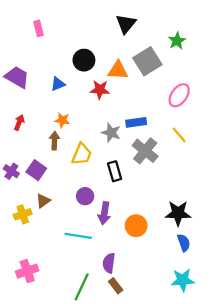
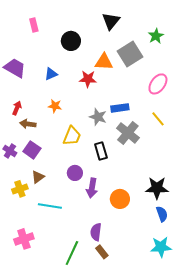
black circle: (84, 60) -> (71, 41), moved
brown arrow: (54, 141) -> (28, 124), moved, turned -84
cyan line: (78, 236) -> (50, 206), moved

